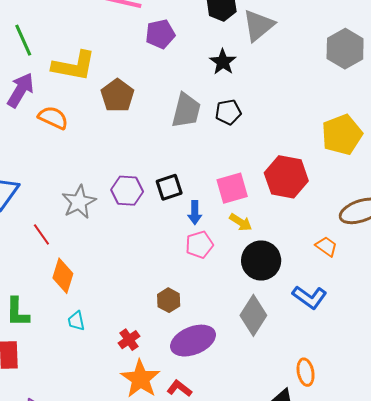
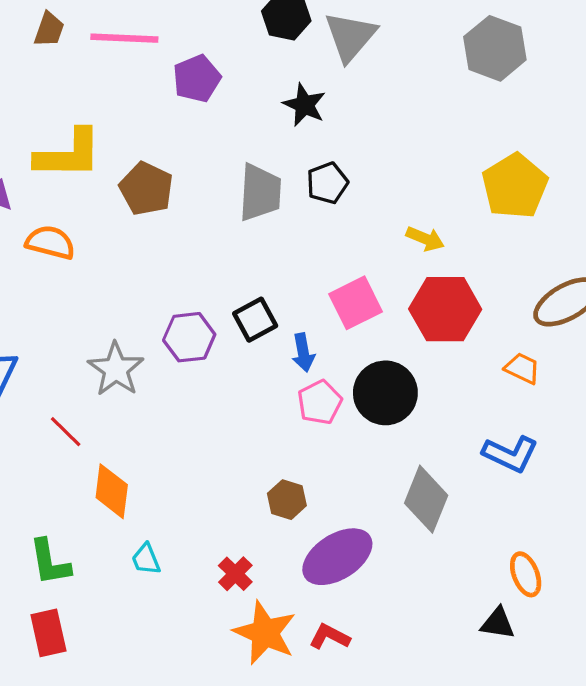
red hexagon: (286, 177) -> (445, 309), moved
yellow arrow: (241, 222) -> (425, 239), moved
black circle: (261, 261) -> (385, 393), moved

